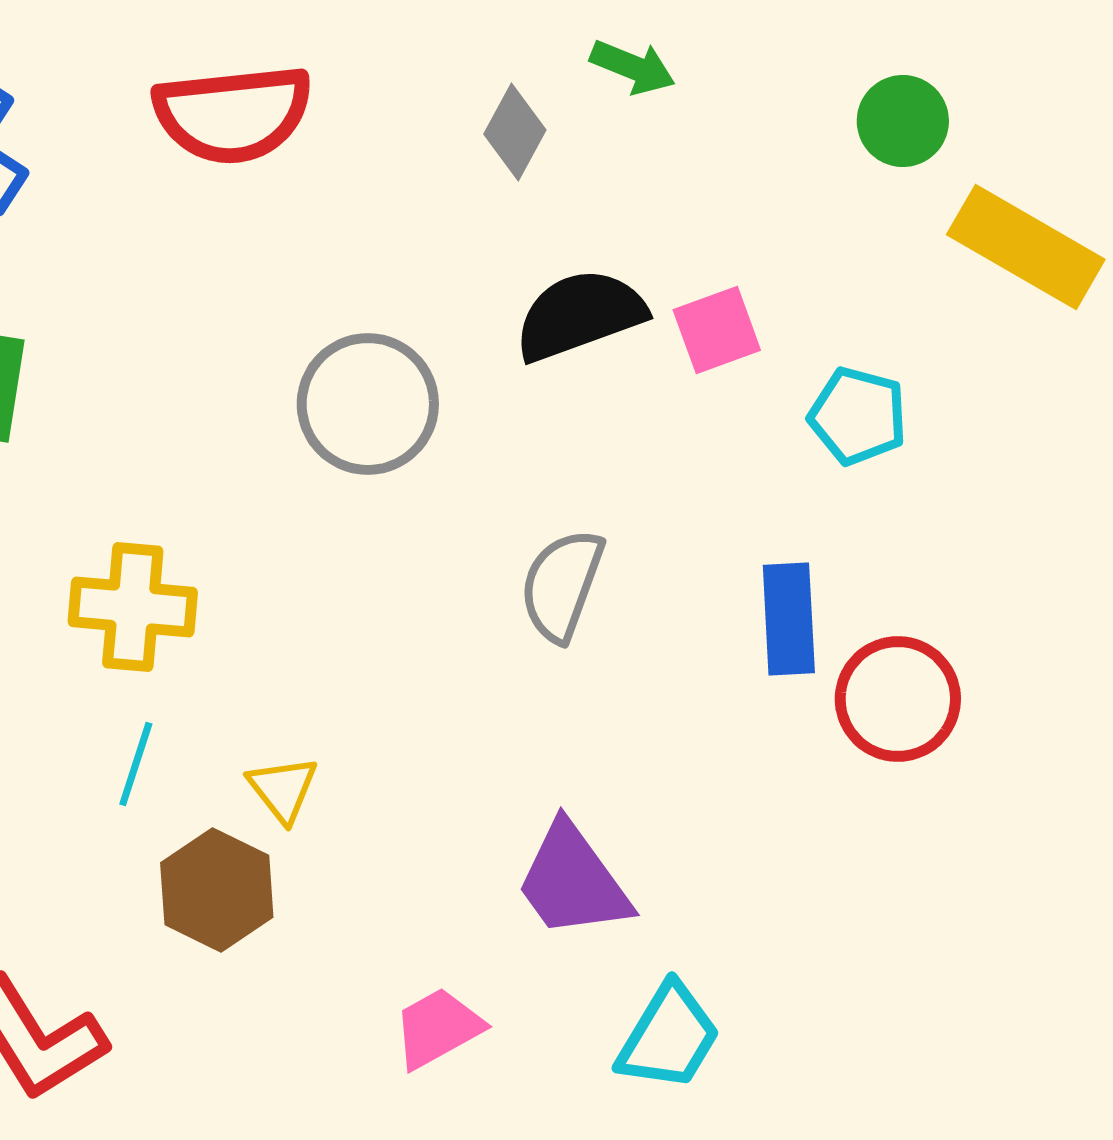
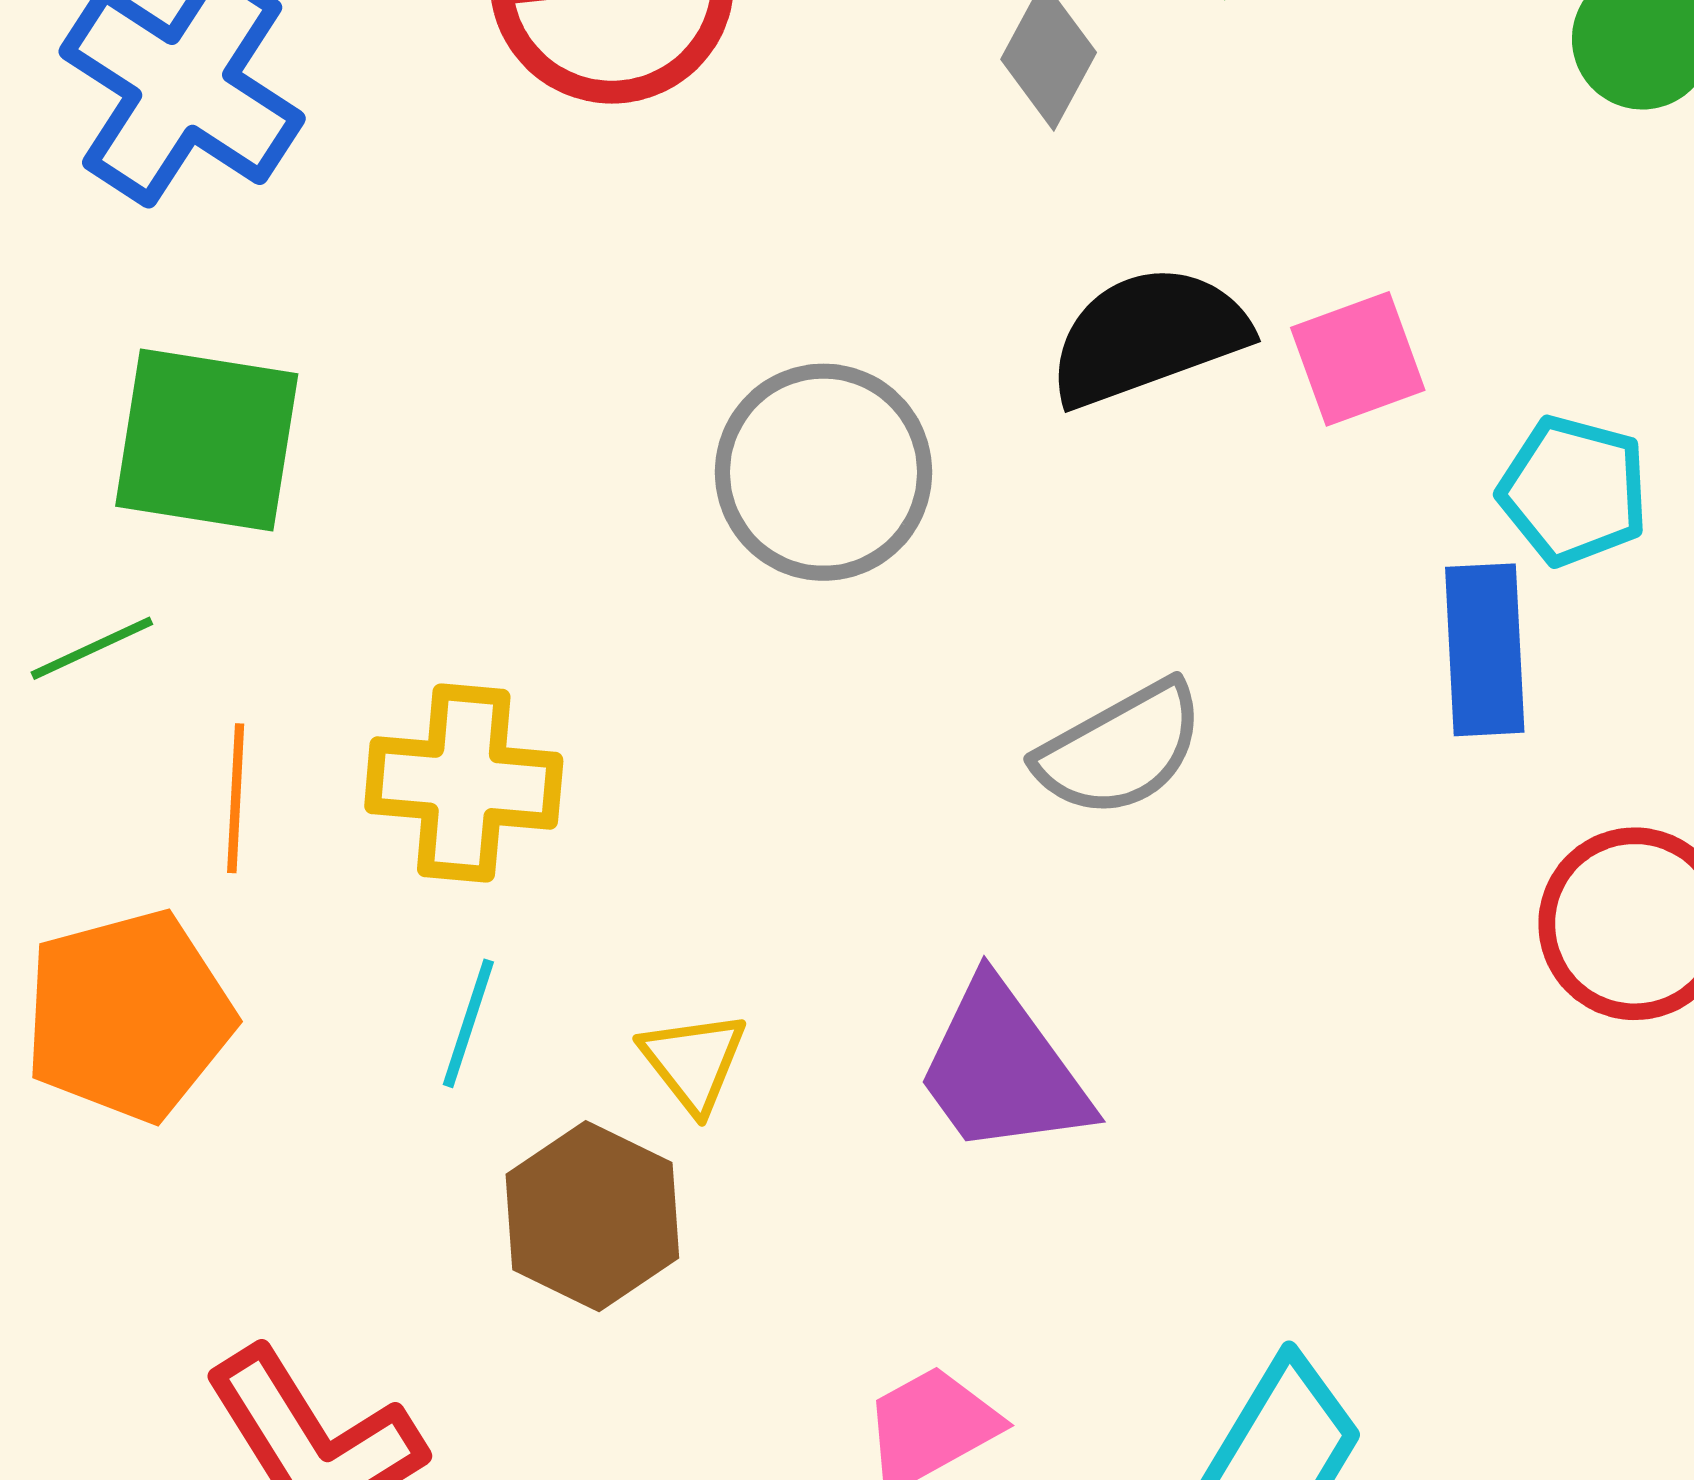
gray semicircle: (562, 585) -> (1120, 749), turned -139
blue rectangle: (789, 619) -> (1485, 650), moved
purple trapezoid: (573, 881) -> (1003, 1069), moved

